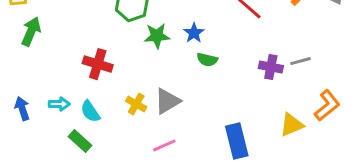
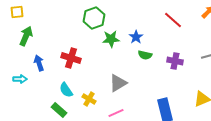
purple cross: (271, 67) -> (175, 61), moved
cyan arrow: (59, 104) -> (20, 79), moved
yellow cross: (136, 104) -> (89, 99), moved
blue arrow: (22, 108) -> (39, 63), moved

